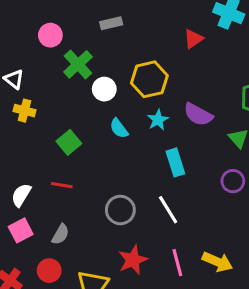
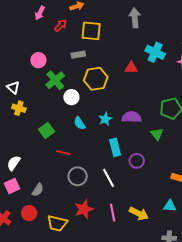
red triangle: (193, 39) -> (131, 68), turned 32
yellow hexagon: (149, 79) -> (96, 79), moved
purple semicircle: (198, 114) -> (132, 117), turned 150
purple circle: (233, 181) -> (137, 161), moved
red line: (62, 185) -> (63, 153), moved

